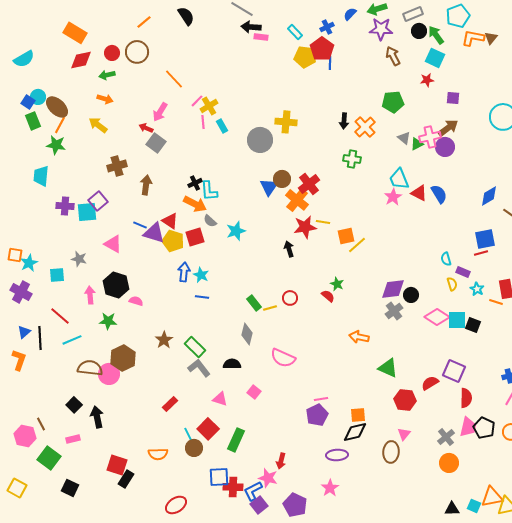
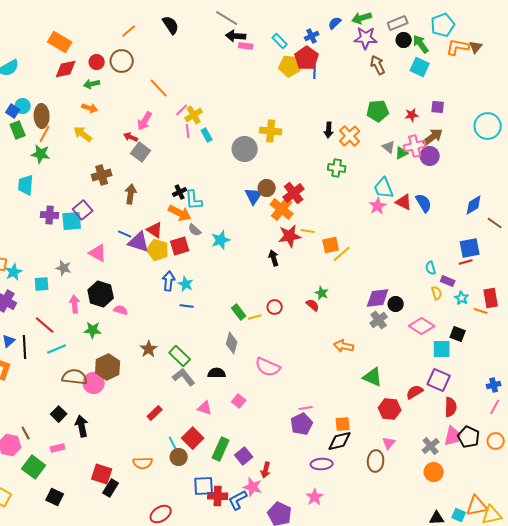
red star: (427, 80) -> (412, 115), moved
brown ellipse: (57, 107) -> (42, 116), turned 45
cyan square: (457, 320) -> (442, 349), moved
purple square: (259, 505) -> (244, 456), moved

